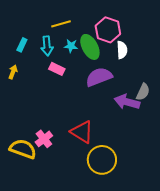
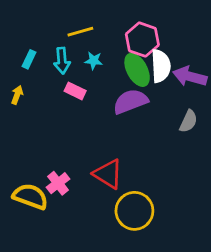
green ellipse: (90, 47) -> (137, 70), moved
white semicircle: (122, 50) -> (161, 66), size x1.4
purple arrow: (127, 102) -> (190, 76), moved

